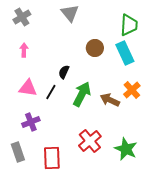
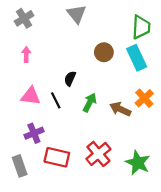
black line: (51, 92) -> (56, 100), turned -56
green arrow: (82, 94) -> (90, 103), size x0.7
red rectangle: (52, 158) -> (57, 157), moved, turned -75

